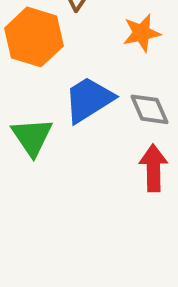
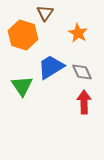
orange star: (142, 33) -> (78, 33), turned -30

